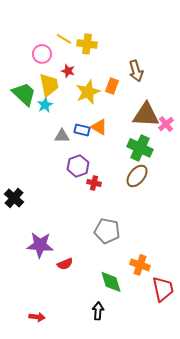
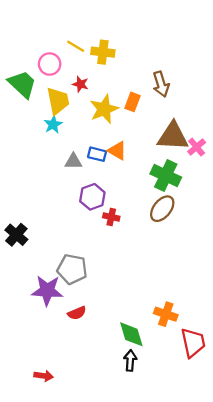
green trapezoid: (24, 94) -> (22, 84), moved
gray pentagon: (107, 231) -> (72, 269), moved
black arrow: (98, 311) -> (130, 360), moved

